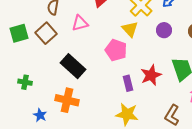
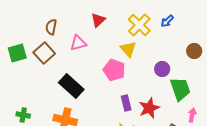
purple circle: (164, 30) -> (162, 69), moved
red star: (151, 75) -> (149, 108), moved
green cross: (25, 82) -> (23, 115), moved

